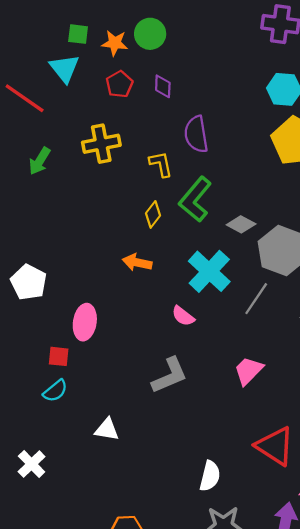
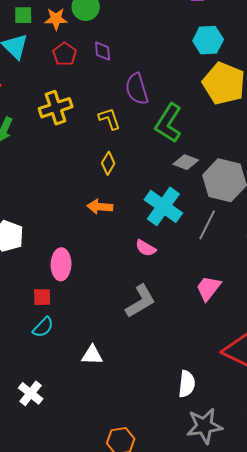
green L-shape: (195, 199) -> (169, 123), moved

